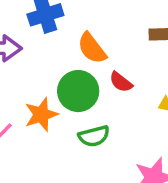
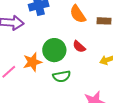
orange semicircle: (92, 48) -> (78, 14), moved

